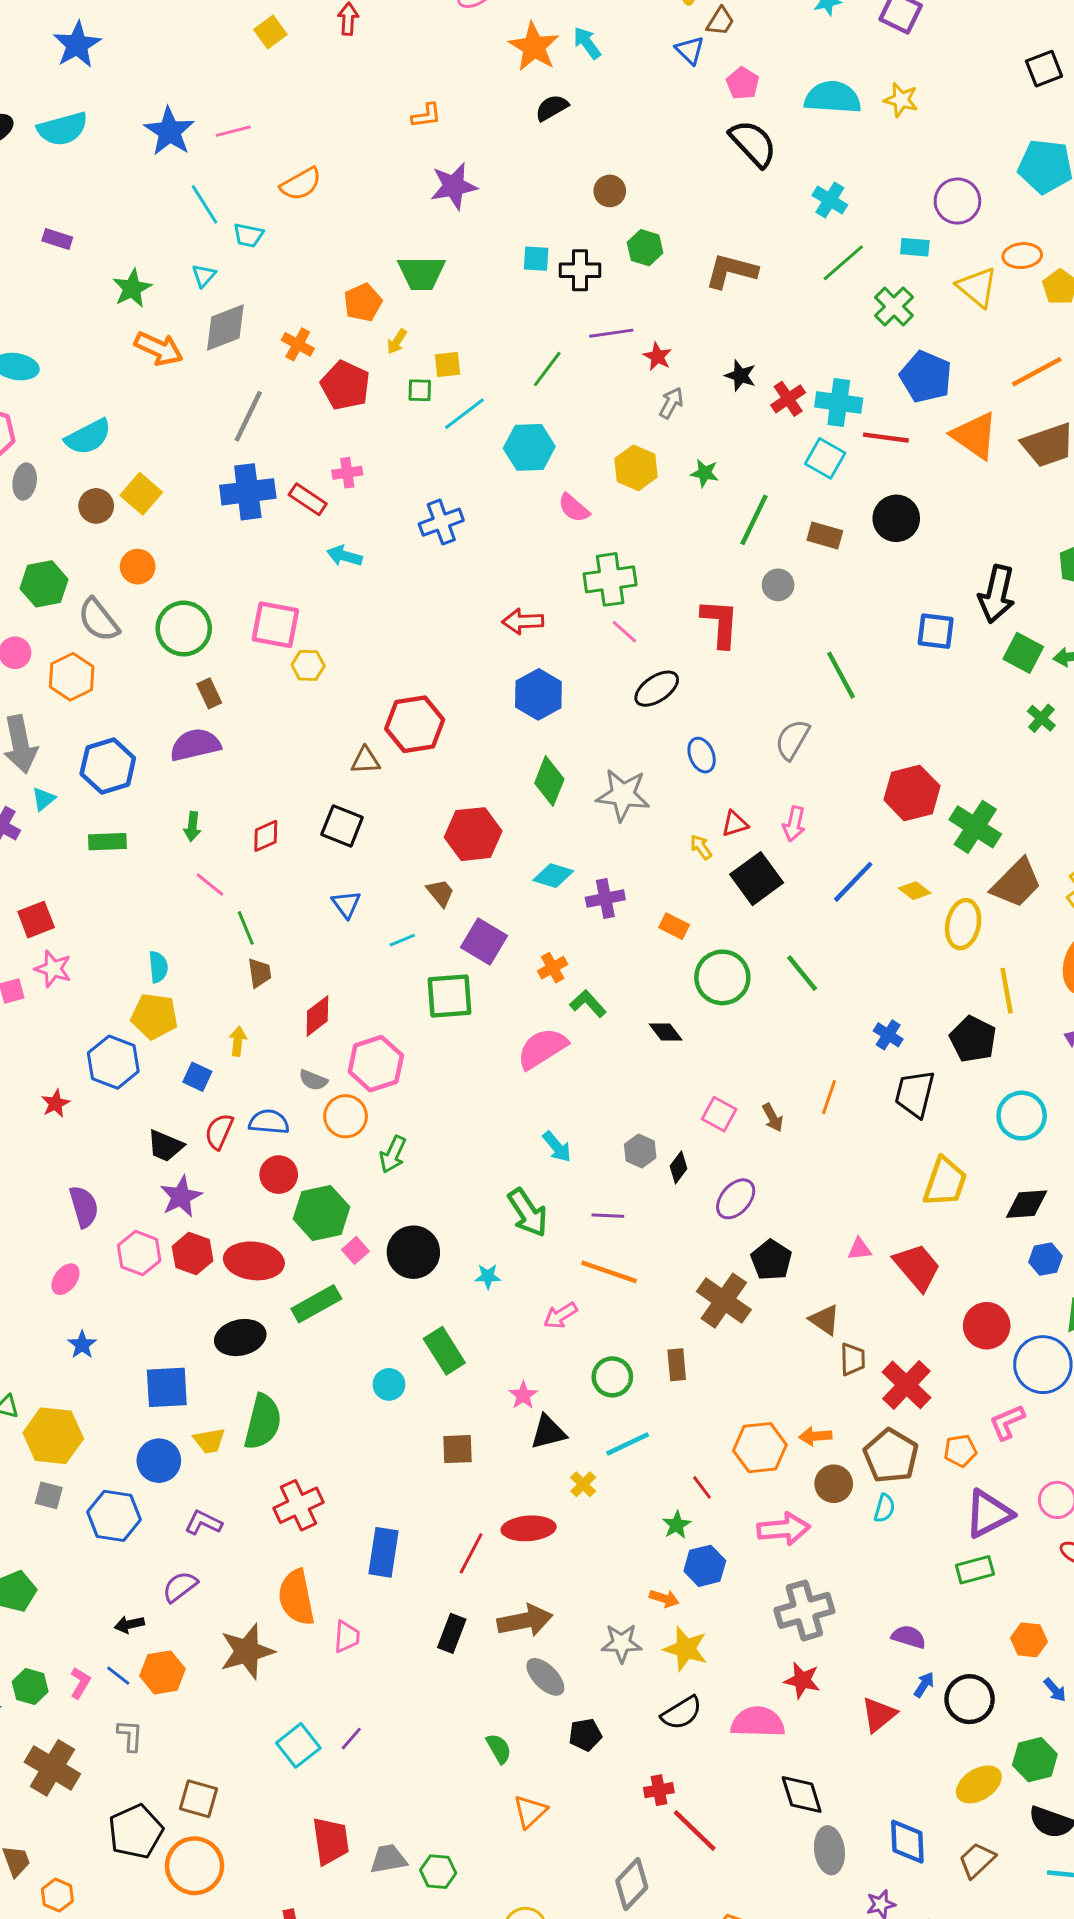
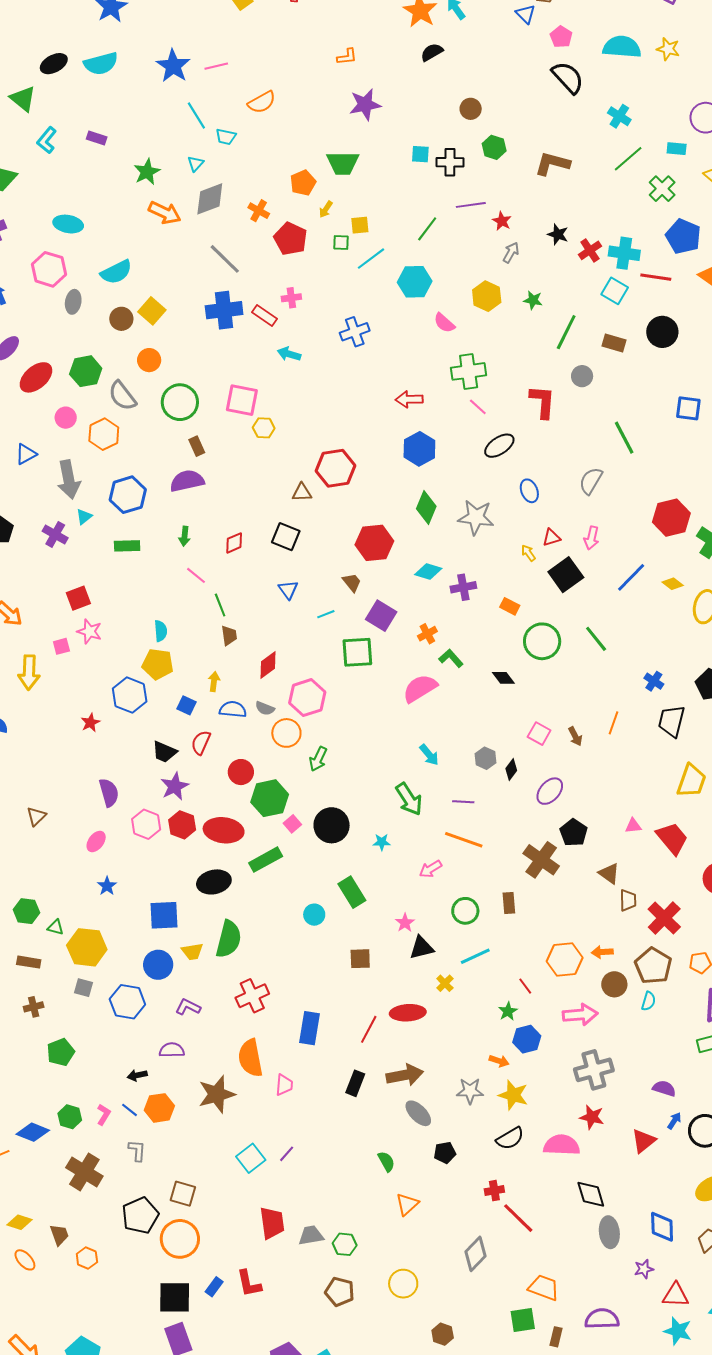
gray line: (248, 416) -> (225, 259), turned -72
blue semicircle: (269, 1122) -> (233, 709), moved
purple semicircle: (180, 1587) -> (172, 1050), turned 35

